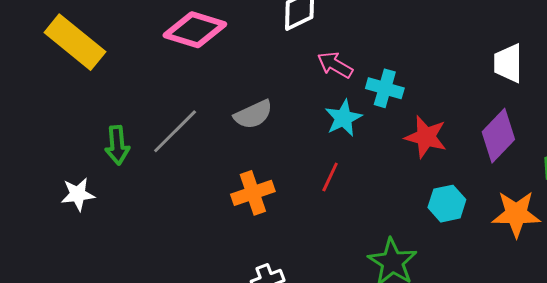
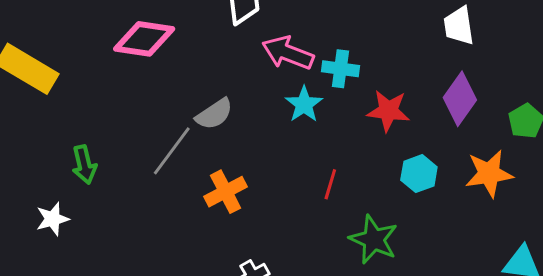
pink arrow: (335, 65) -> (288, 53), size x1.4
gray line: (175, 131) -> (172, 151), moved
red line: (330, 177) -> (330, 184), moved

